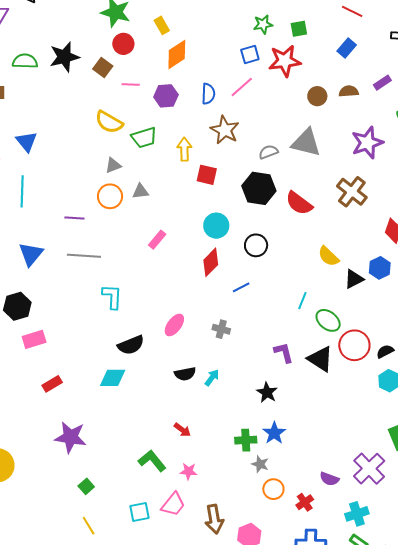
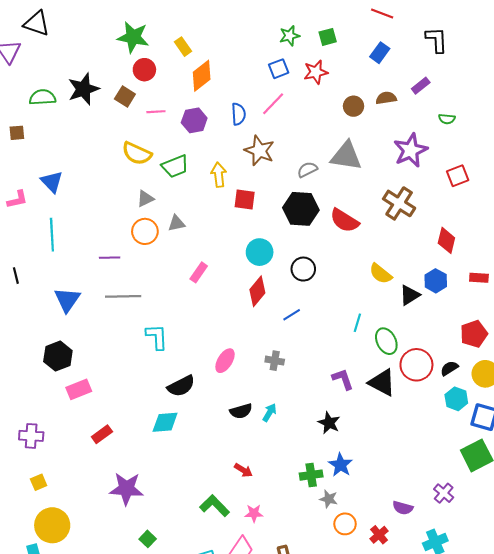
red star: (285, 61) -> (316, 72), size x0.7
green ellipse: (328, 320) -> (386, 341), turned 30
purple cross: (369, 469) -> (444, 493), size x0.6

